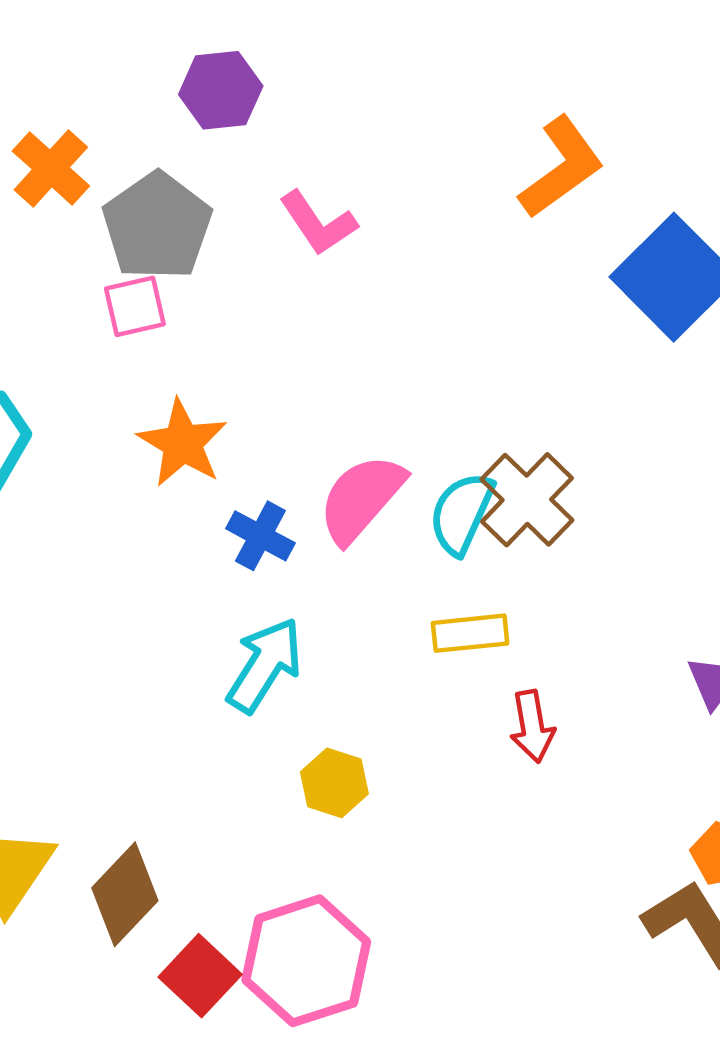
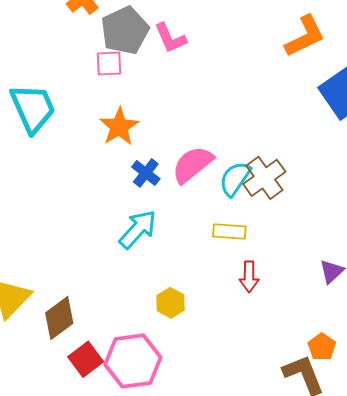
pink L-shape: (318, 223) -> (170, 38), moved
yellow hexagon: (334, 783) -> (171, 303), moved

